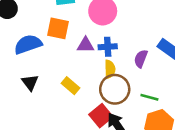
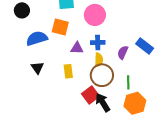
purple triangle: (86, 45) -> (77, 48), moved
yellow rectangle: (70, 86) -> (68, 71), turned 40
green line: (149, 97) -> (128, 82), turned 72

